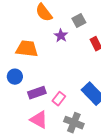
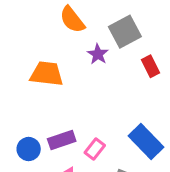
gray square: (79, 21) -> (125, 32), size x1.5
blue circle: (15, 77) -> (29, 149), moved

